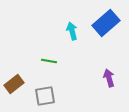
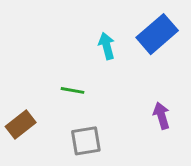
gray square: (45, 96) -> (86, 141), moved

